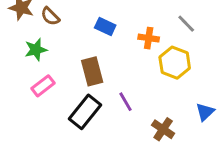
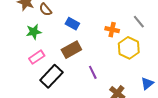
blue rectangle: (105, 27) -> (72, 24), moved
brown rectangle: (92, 71) -> (71, 50), turned 72
black rectangle: (85, 112) -> (51, 76), moved

